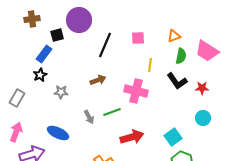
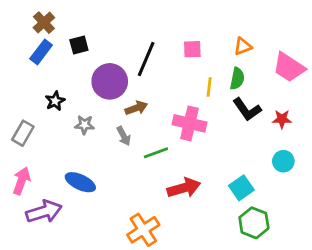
brown cross: (32, 19) -> (44, 23), turned -35
purple circle: (79, 20) -> (110, 81), moved
blue rectangle: (44, 54) -> (41, 52), moved
green semicircle: (181, 56) -> (237, 79), moved
gray arrow: (89, 117) -> (124, 136), moved

